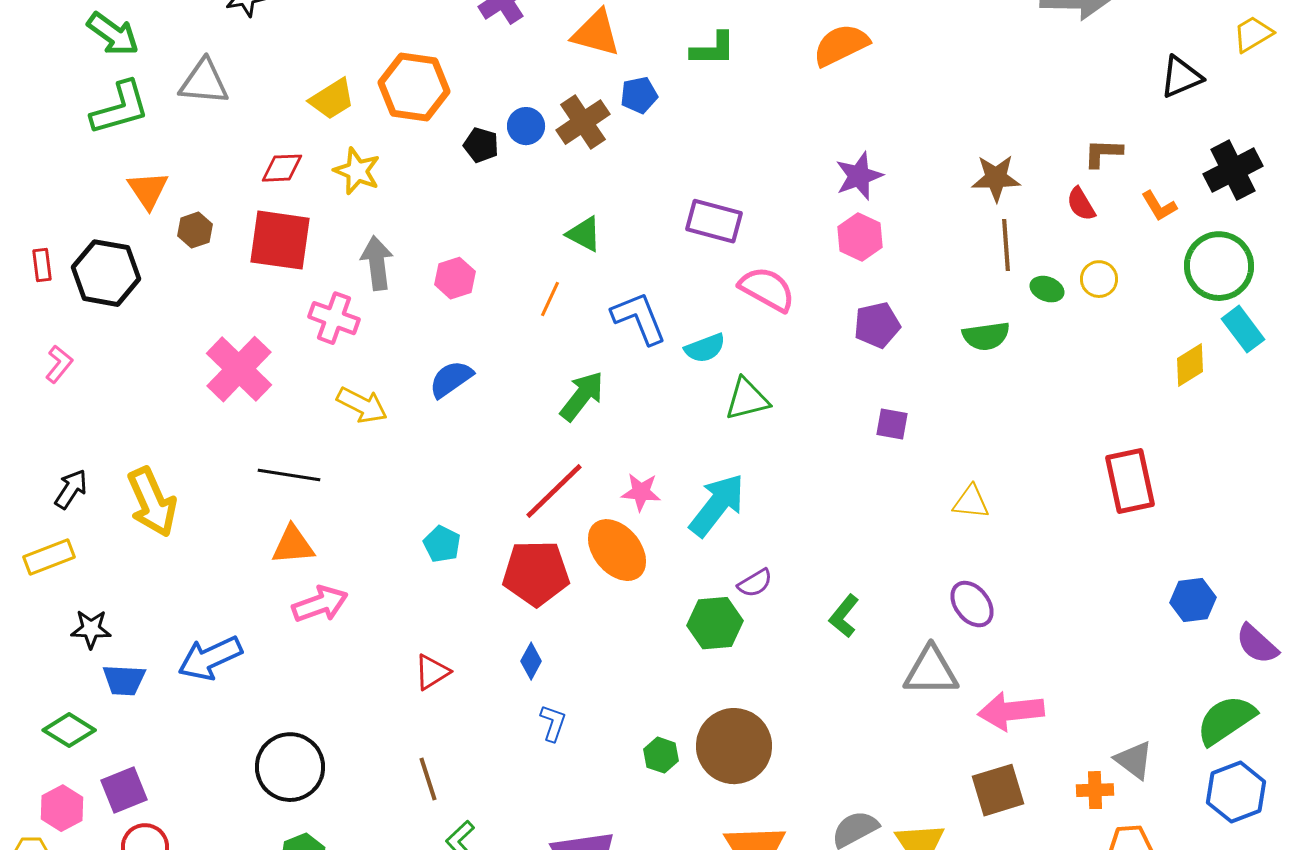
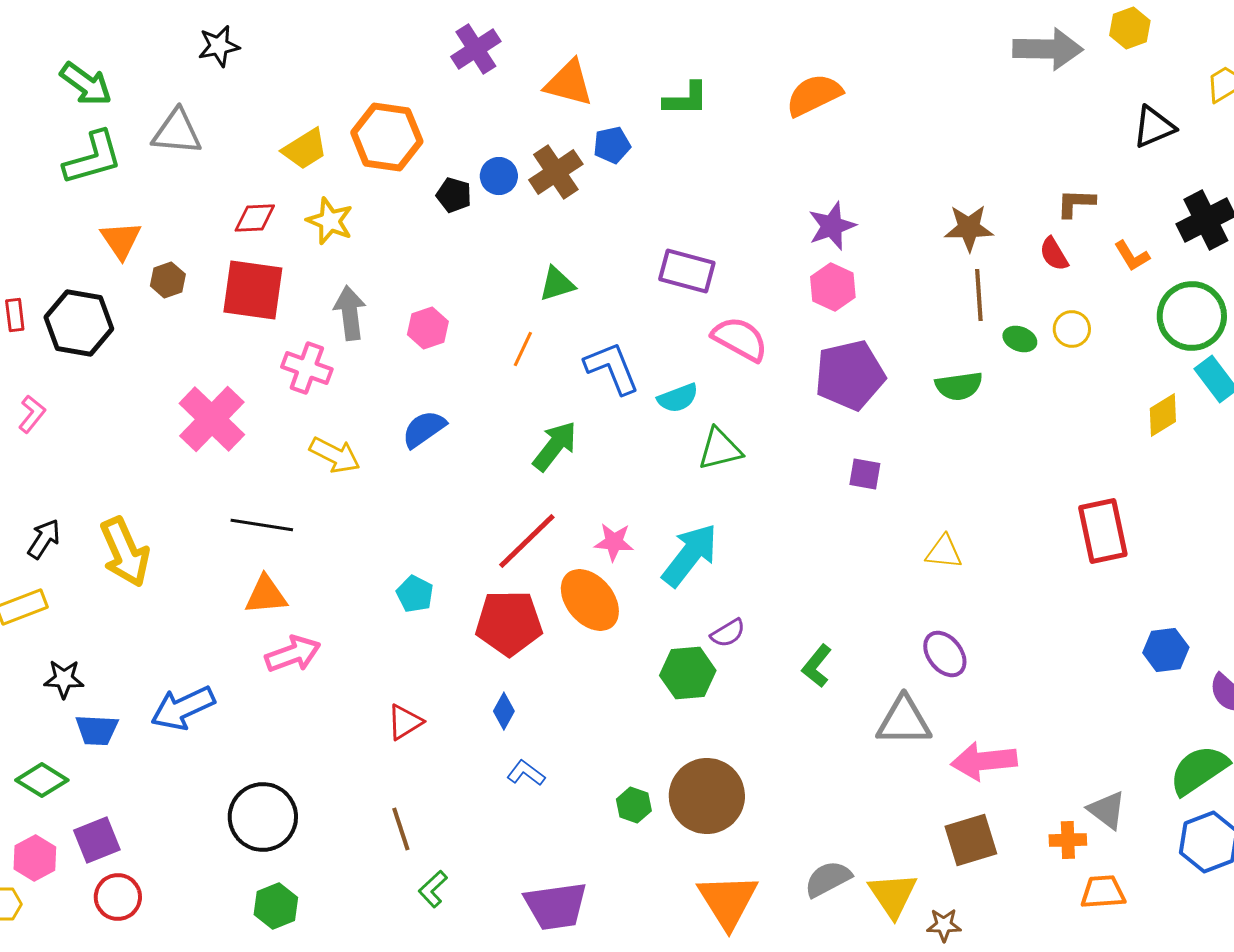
green triangle: (584, 234) -> (557, 284), turned -45
purple pentagon: (877, 325) -> (850, 375), size x1.5
blue L-shape: (553, 723) -> (526, 773), turned -72

